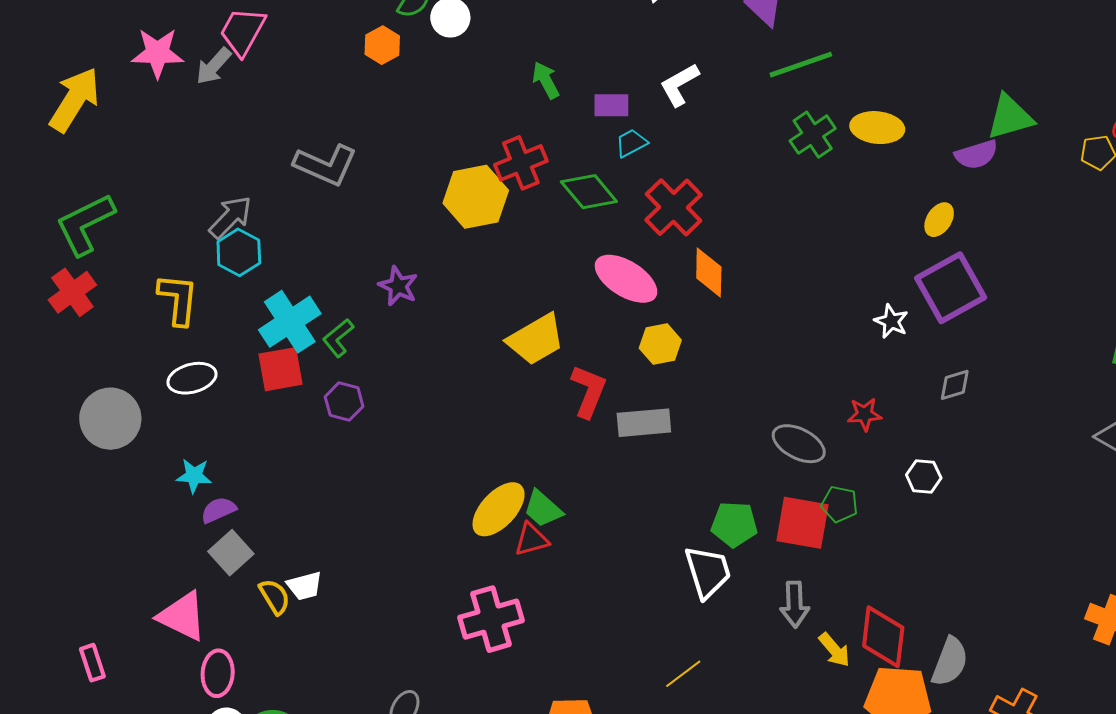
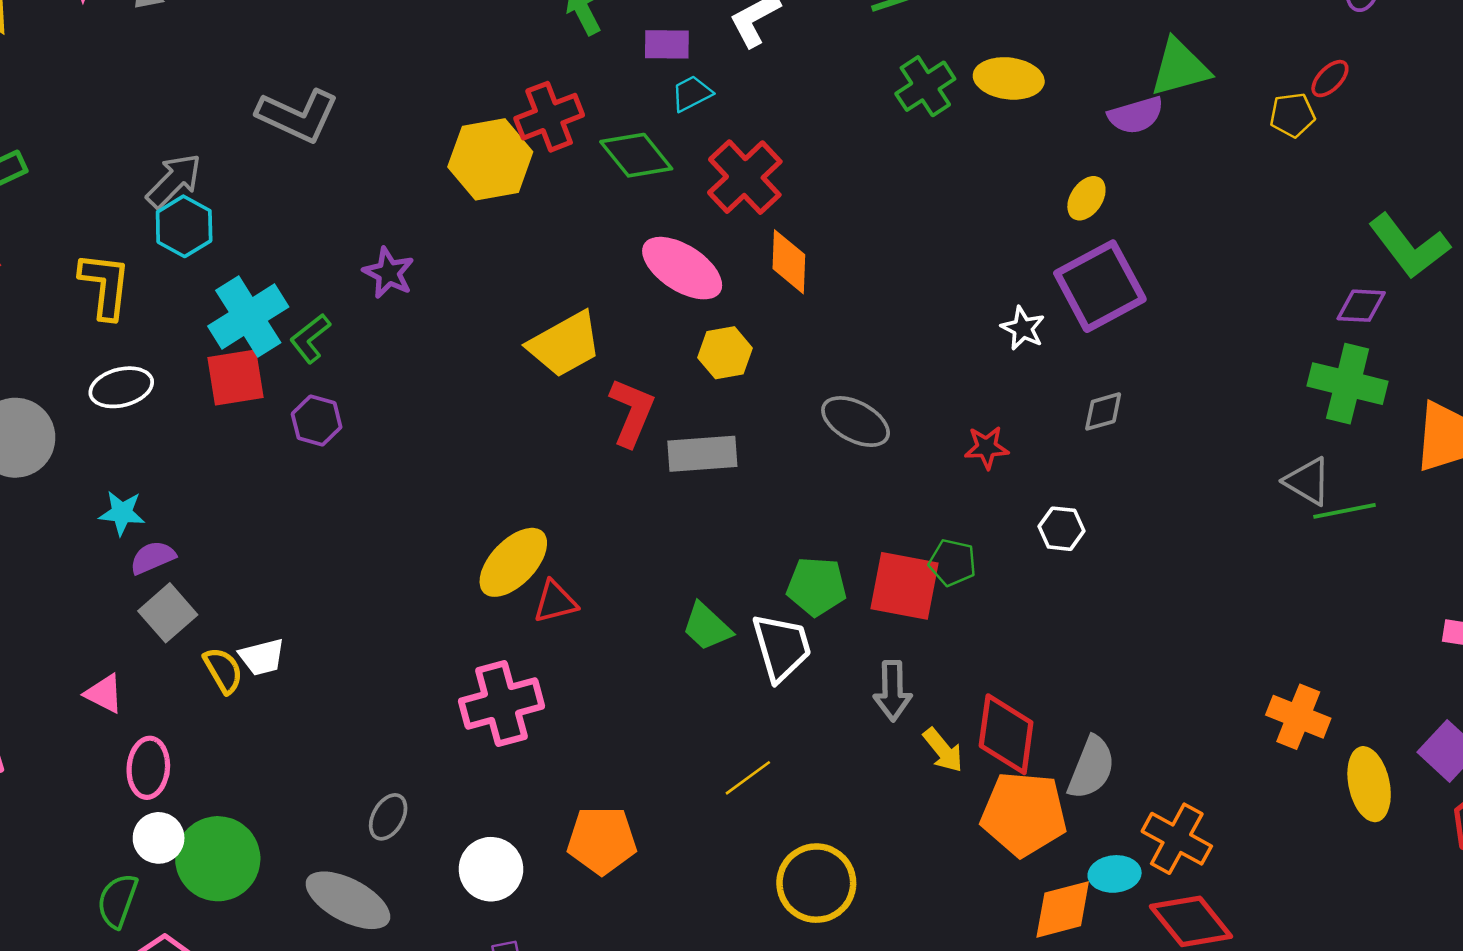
gray ellipse: (799, 444) -> (856, 422), moved
green trapezoid: (543, 509) -> (707, 627), moved
pink triangle: (182, 616) -> (104, 694), size x0.6

